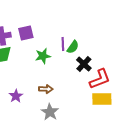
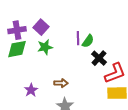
purple square: (26, 33) -> (41, 27), turned -35
green star: (43, 56) -> (45, 47), moved

